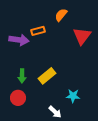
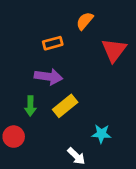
purple arrow: (19, 40) -> (48, 77), moved
red circle: (18, 98) -> (14, 137), moved

